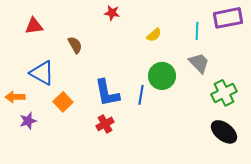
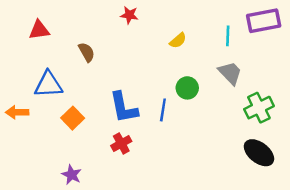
blue triangle: (42, 73) -> (48, 84), turned -32
green circle: (162, 76) -> (187, 88), size x0.7
purple star: (28, 121) -> (72, 175), moved, turned -30

